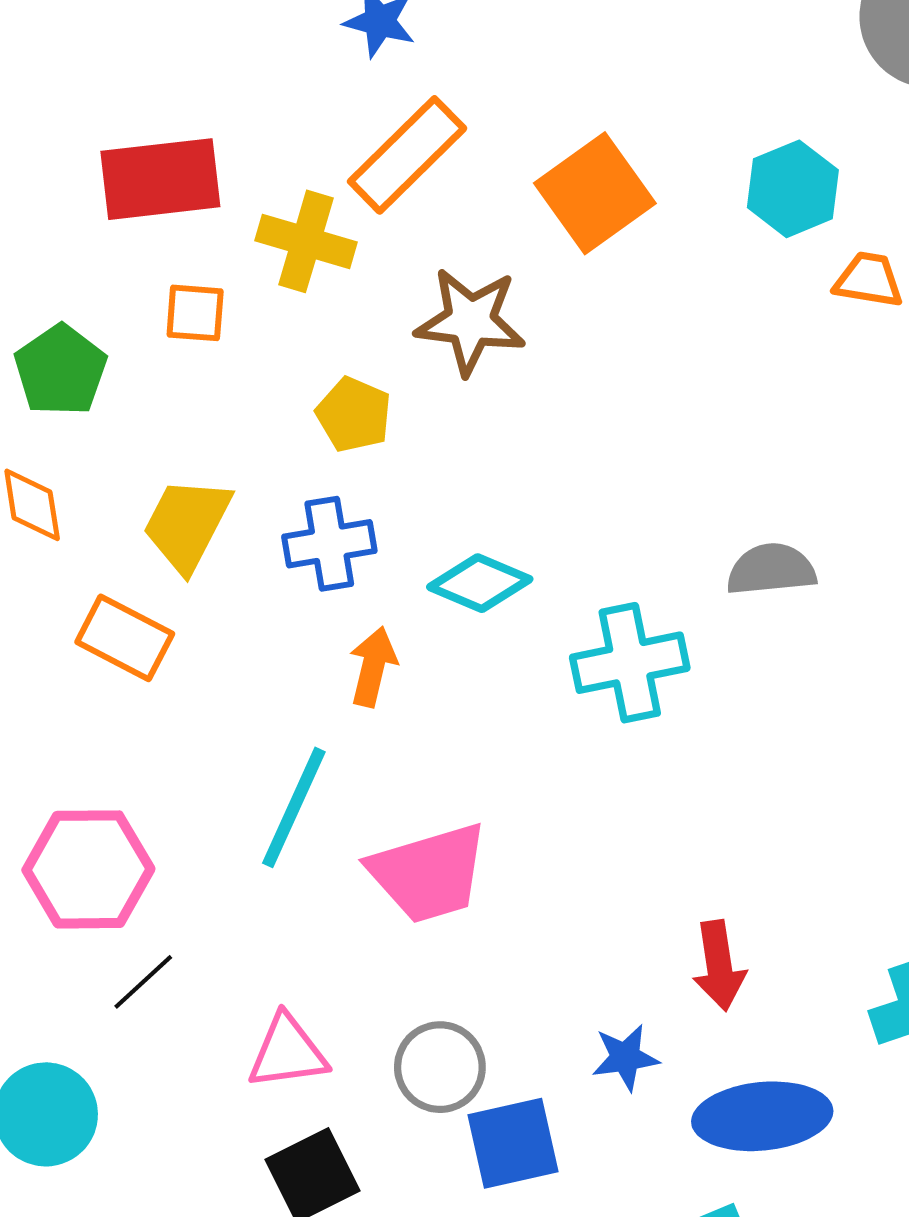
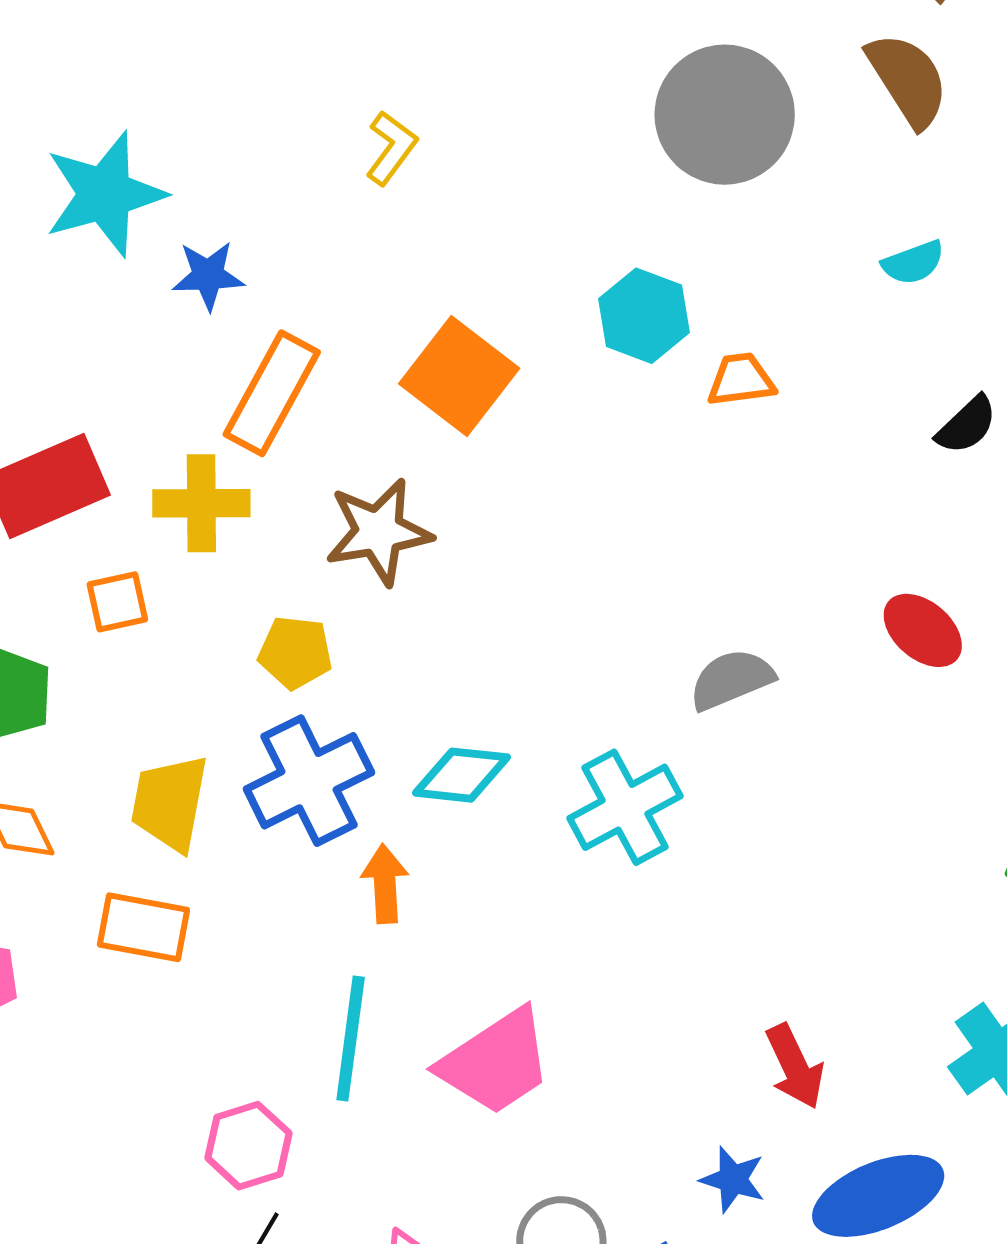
blue cross: (329, 544) -> (309, 781), size x1.4
pink hexagon: (88, 869) -> (248, 1146), moved, size x0.7
blue star: (625, 1057) -> (733, 1179), turned -30

